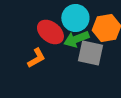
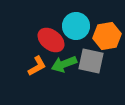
green arrow: (76, 39) -> (64, 64), moved

